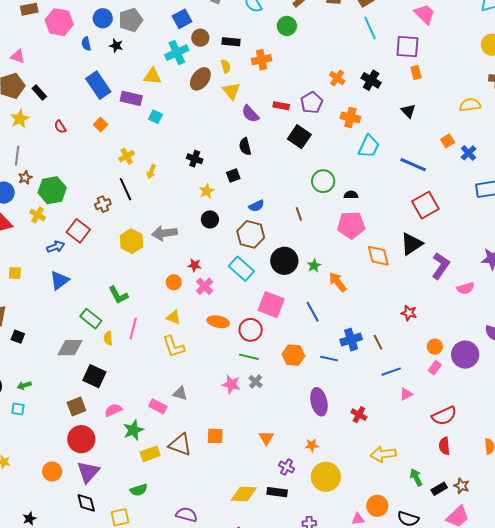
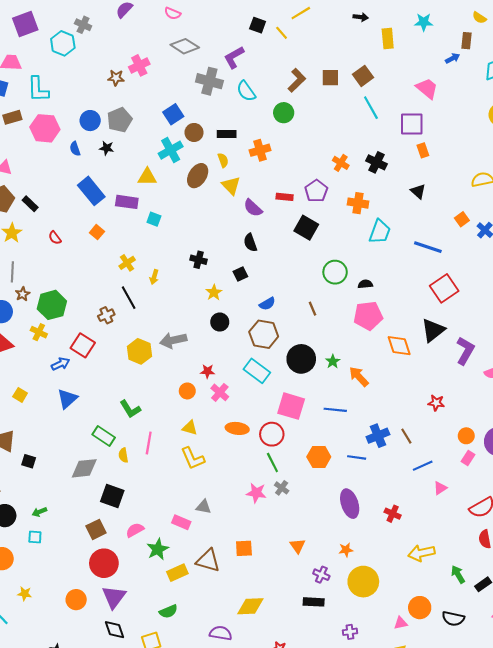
yellow square: (15, 273) -> (20, 395), turned 32
blue line: (313, 312) -> (335, 410), turned -50
green line: (249, 357) -> (272, 463), turned 54
yellow diamond: (244, 494) -> (250, 606), moved

